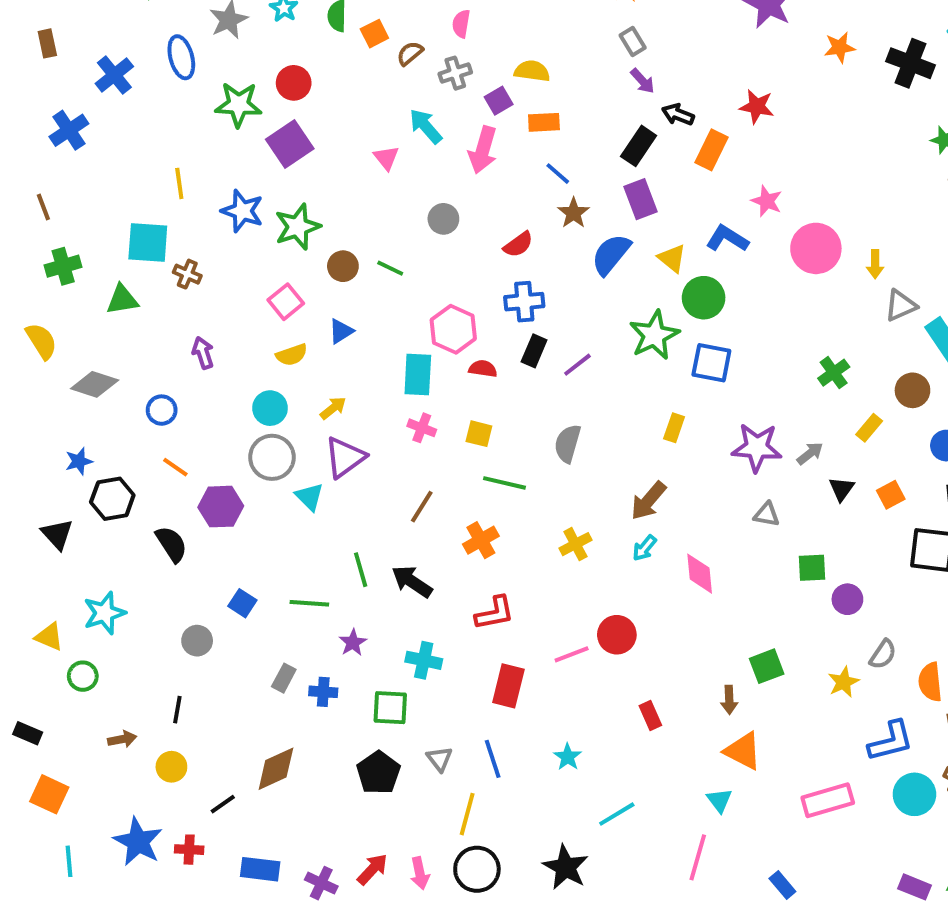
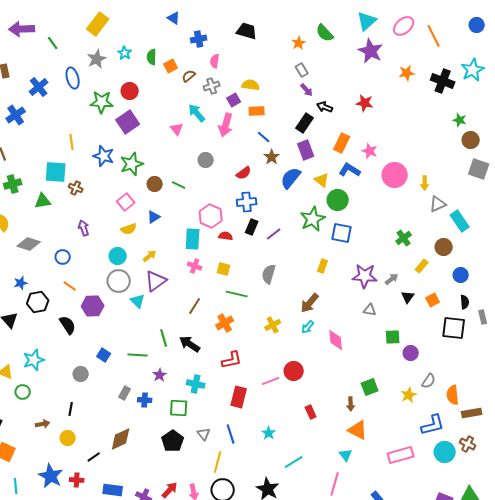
orange rectangle: (711, 150) -> (342, 143), moved

